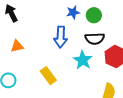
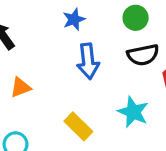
blue star: (73, 12) -> (74, 19), moved
cyan star: (83, 60) -> (133, 112), moved

